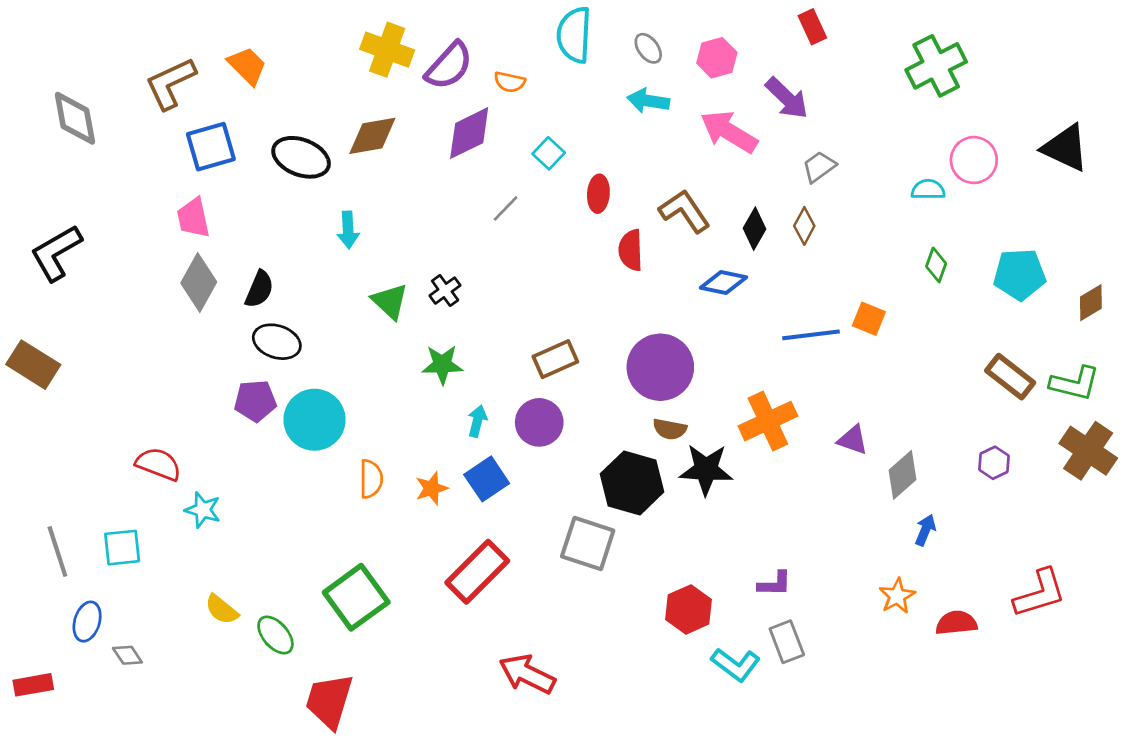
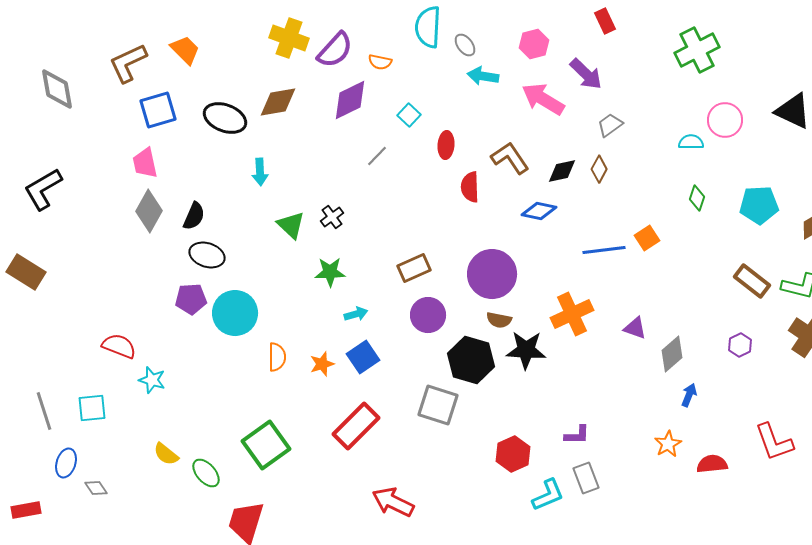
gray ellipse: (648, 48) -> (465, 45), moved
black diamond: (754, 229) -> (562, 171), turned 48
orange square: (869, 319) -> (647, 238), turned 35
cyan arrow: (477, 421) -> (356, 314), turned 60
purple circle: (539, 422) -> (428, 315), moved
red L-shape: (1040, 593) -> (774, 442), turned 87
cyan L-shape: (736, 665) -> (548, 495), turned -60

